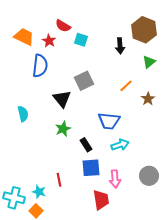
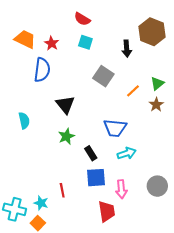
red semicircle: (63, 26) -> (82, 19), moved
green triangle: (149, 62) -> (157, 84), moved
gray square: (84, 81) -> (103, 76), moved, turned -30

